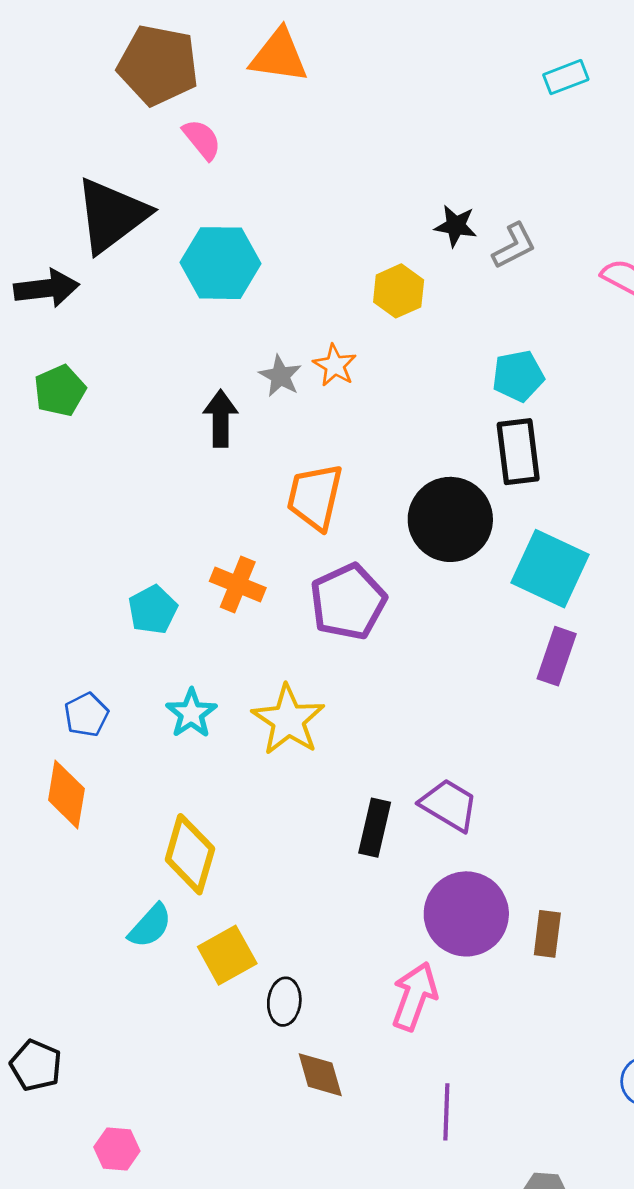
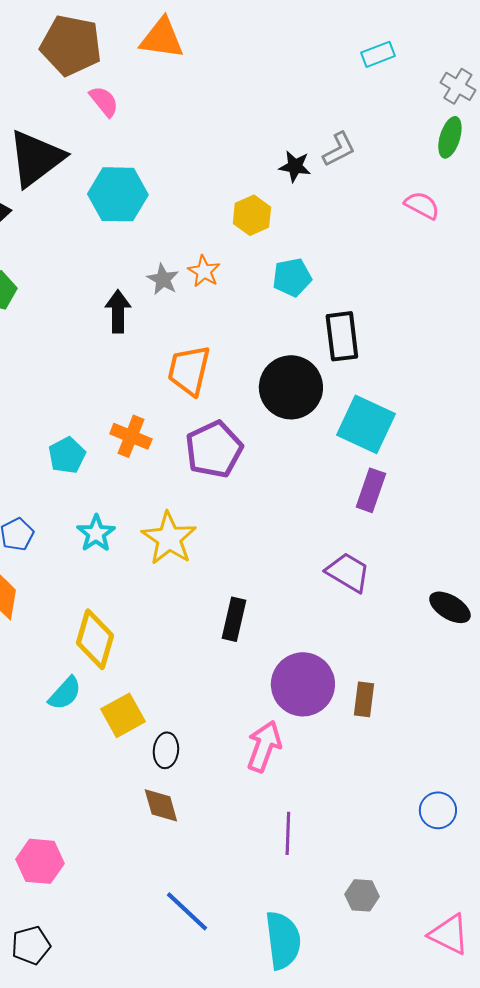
gray L-shape: (514, 246) -> (339, 149), moved
cyan pentagon: (518, 376) -> (292, 277), moved
purple trapezoid: (449, 805) -> (348, 572), moved
brown diamond: (320, 1075) -> (161, 805), moved
pink hexagon: (117, 1149) -> (40, 861), size x1.4

